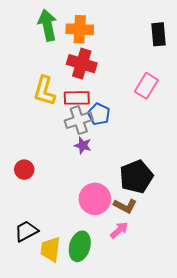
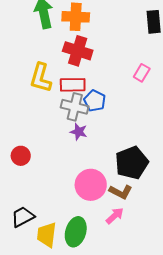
pink rectangle: (146, 86) -> (142, 73), size x0.7
gray cross: (79, 120) -> (75, 107), turned 32

